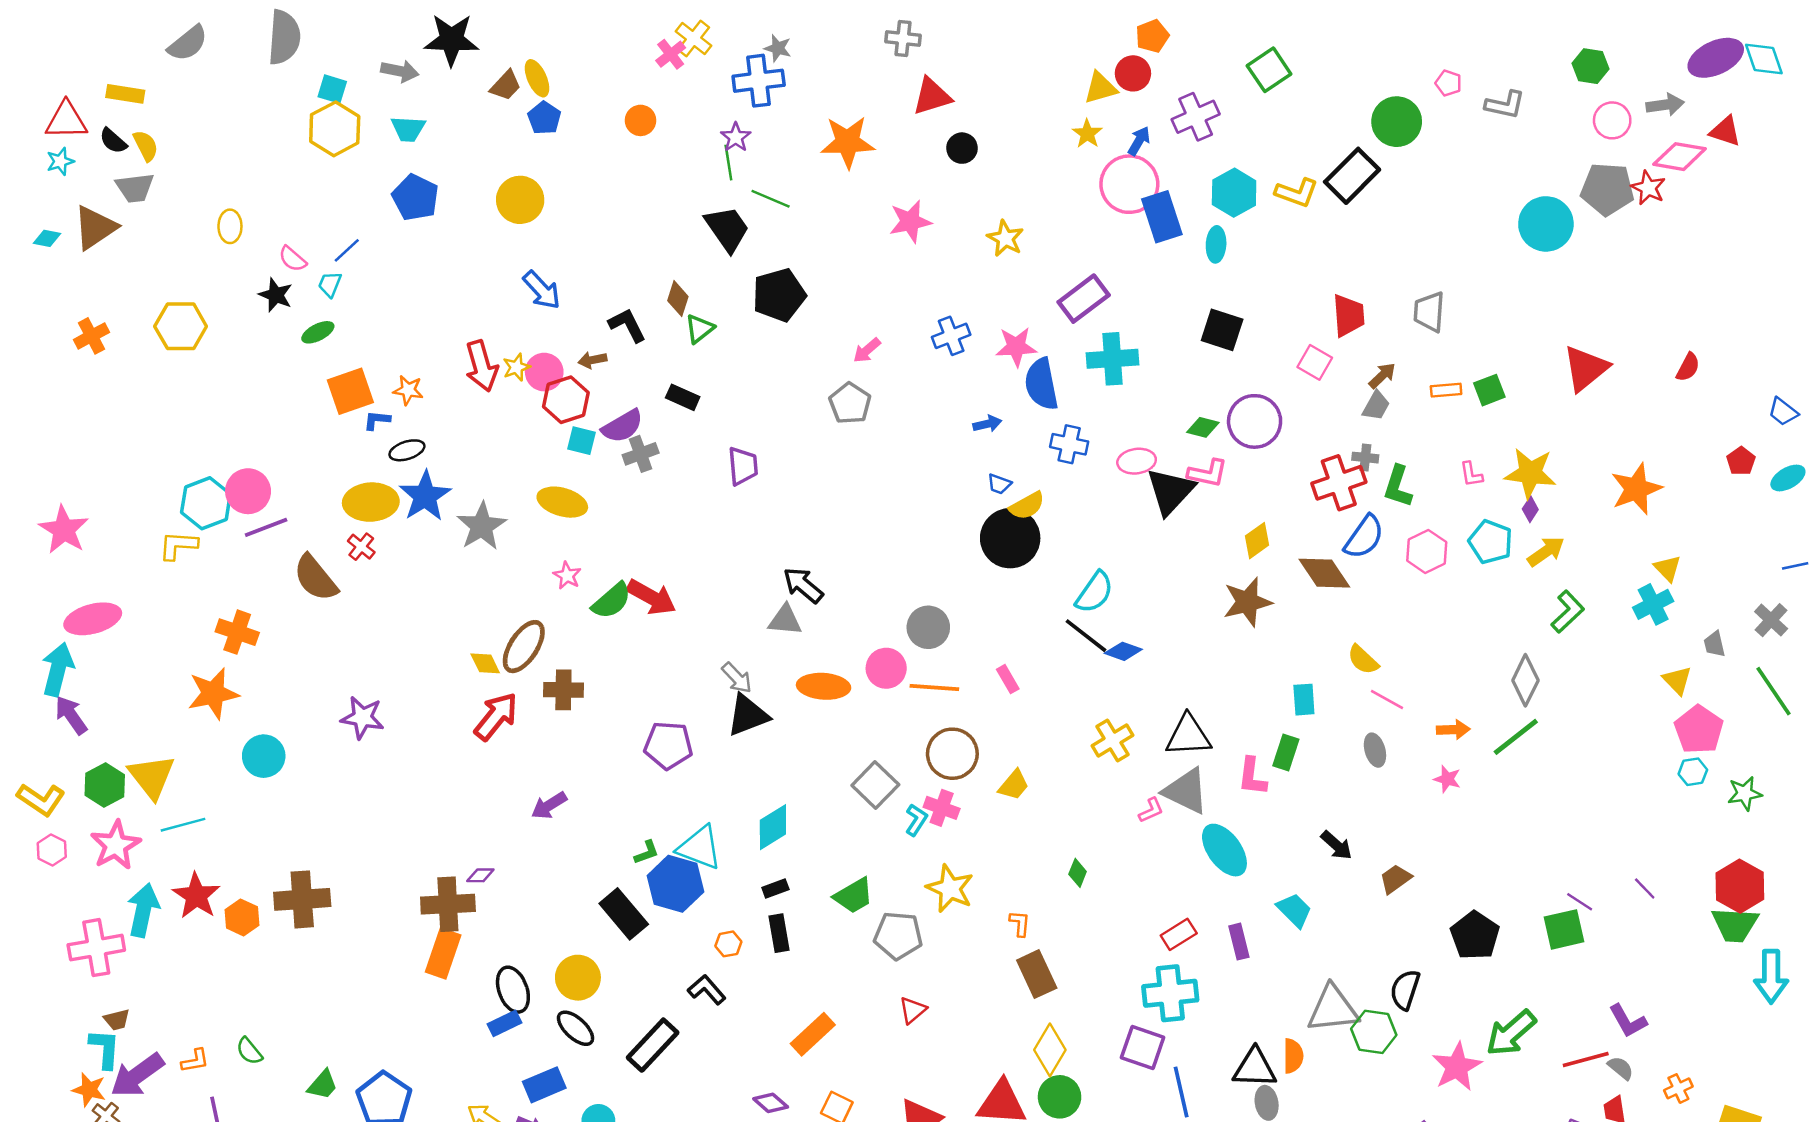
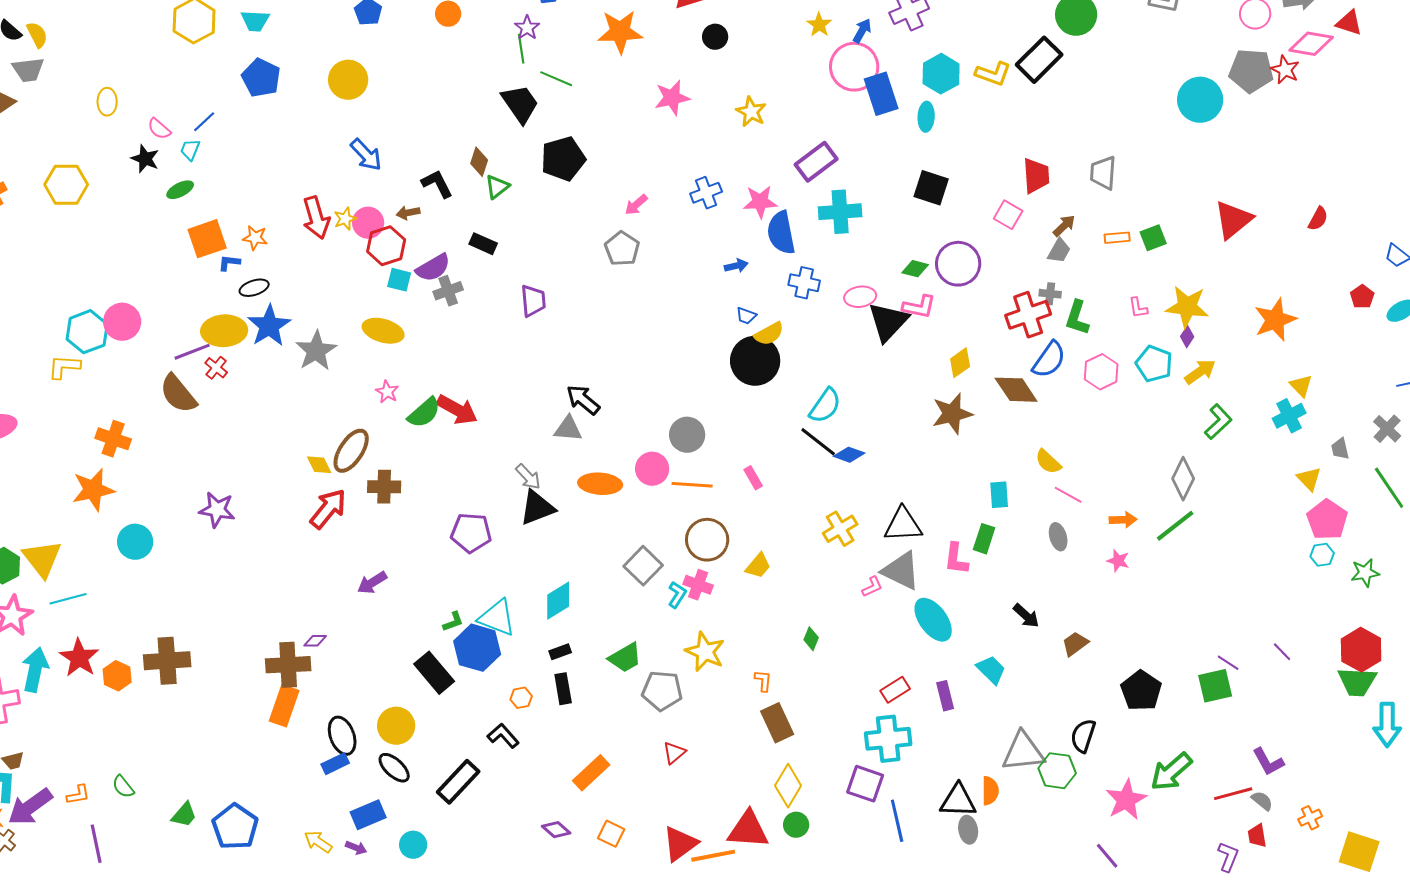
purple line: (266, 527) -> (192, 352), moved
green circle: (1060, 1097) -> (796, 825), size x0.7

